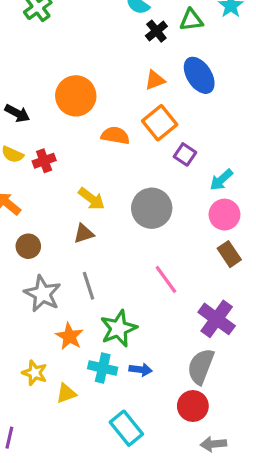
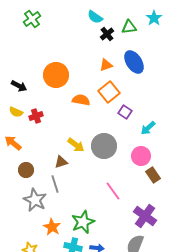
yellow arrow: (92, 199) -> (76, 145), moved
pink circle: (224, 215) -> (141, 156), moved
gray line: (88, 286) -> (55, 184), moved

